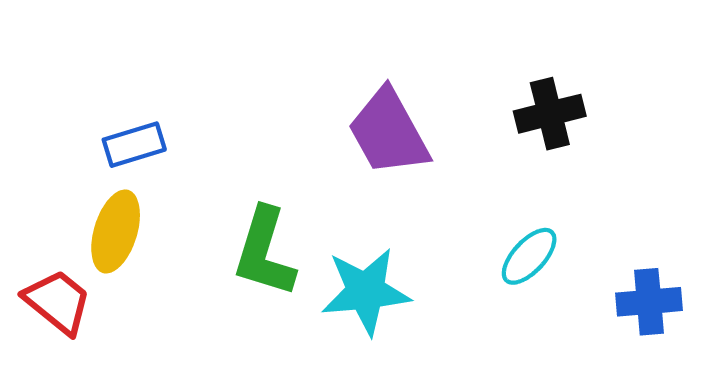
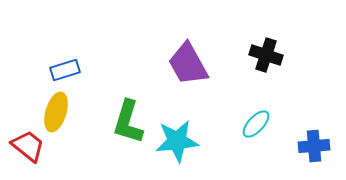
black cross: (550, 114) -> (266, 55), turned 32

